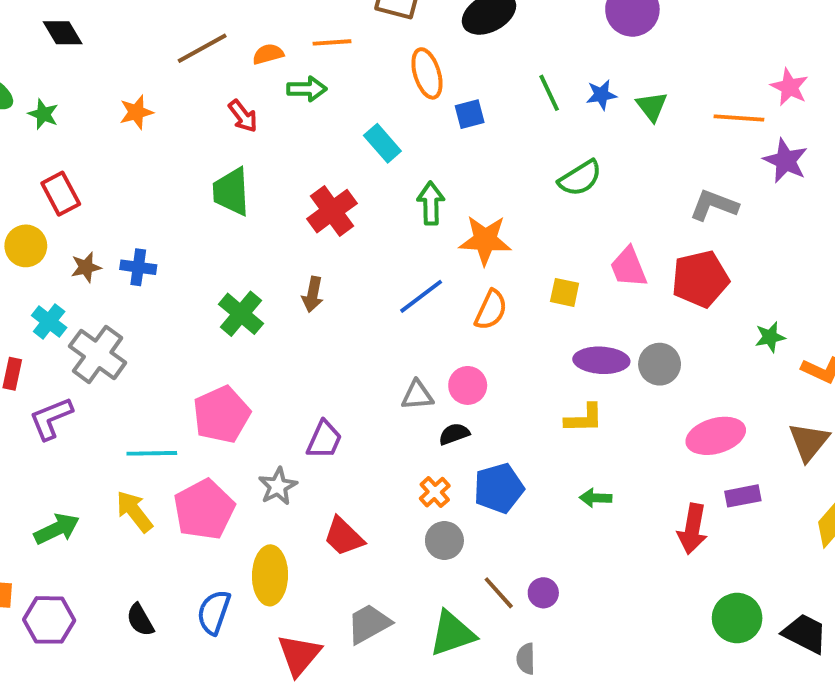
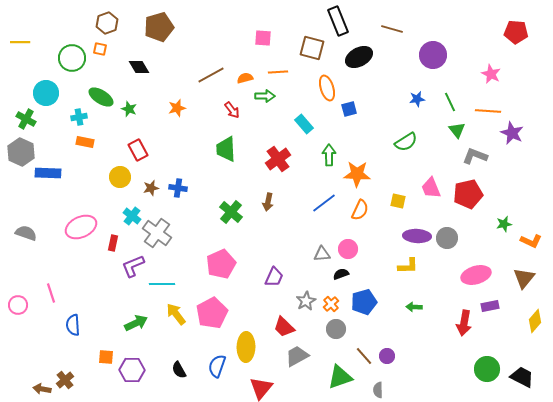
pink star: (789, 87) -> (491, 74), moved
green line: (549, 93) -> (450, 102), moved
green triangle: (652, 106) -> (457, 130), moved
cyan line: (152, 453) -> (162, 284), moved
gray star: (278, 486) -> (306, 301), moved
gray trapezoid: (369, 624) -> (297, 356), moved

